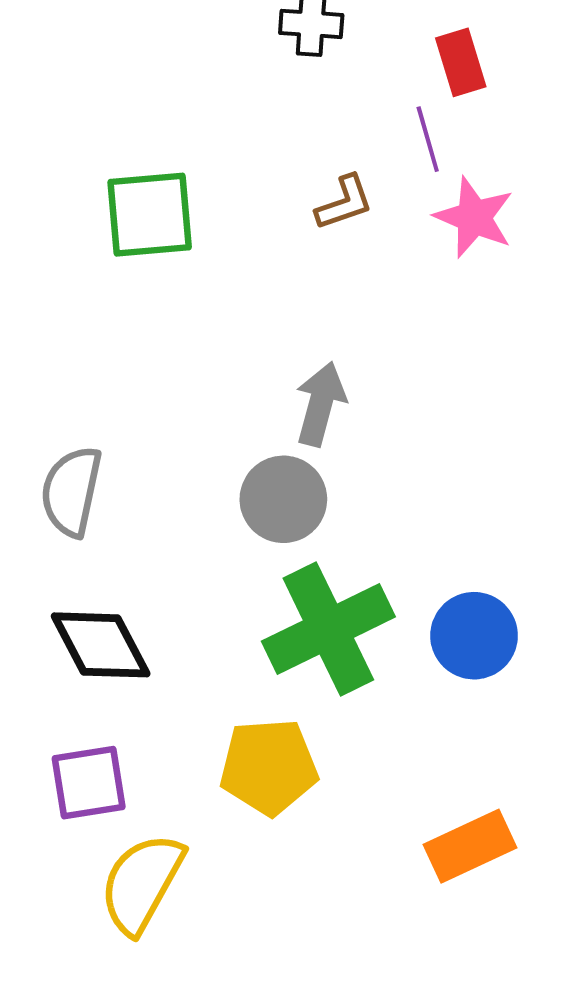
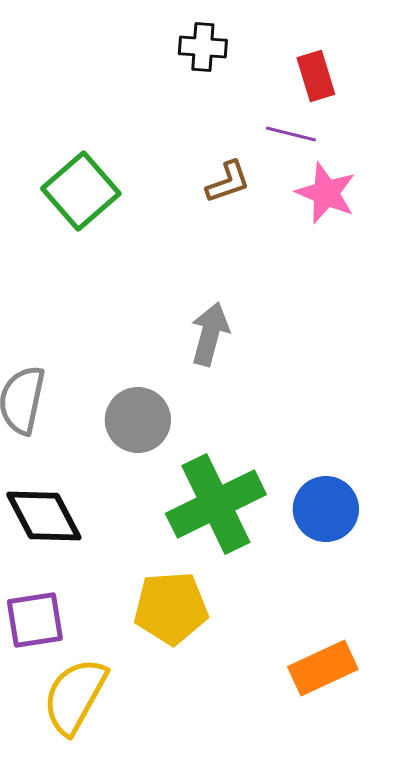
purple line: (428, 139) -> (291, 134), turned -60
green square: (150, 215) -> (81, 191), turned -36
gray circle: (283, 499) -> (138, 420), moved

